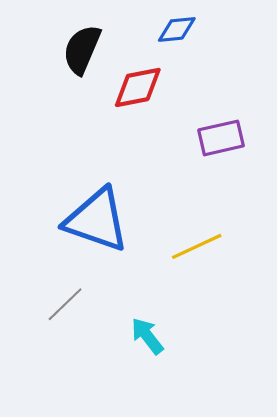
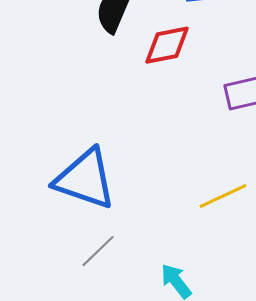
blue triangle: (97, 220) -> (85, 179), moved

